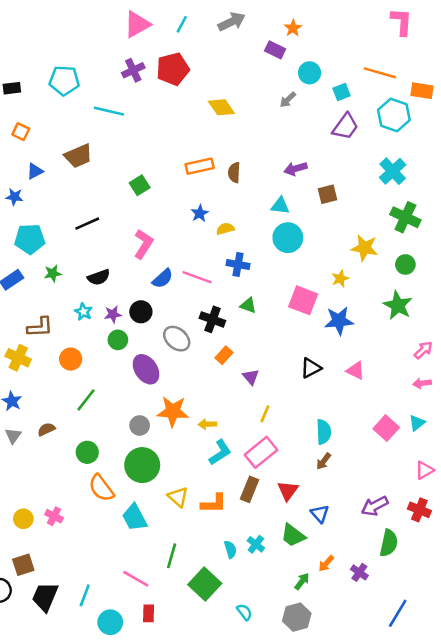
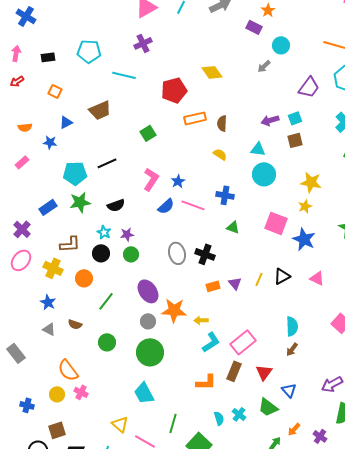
red pentagon: (173, 69) -> (174, 90), moved
cyan square: (341, 92) -> (295, 118), moved
blue star: (200, 213) -> (178, 181), moved
yellow semicircle: (225, 229) -> (220, 154), moved, turned 48
cyan pentagon: (30, 239) -> (75, 173), moved
yellow star: (364, 248) -> (311, 182), moved
green star: (53, 273) -> (80, 202), size x1.5
black circle: (141, 312) -> (101, 253), moved
black cross: (212, 319) -> (205, 254), moved
blue star: (339, 321) -> (304, 239), turned 30
gray ellipse: (177, 339) -> (177, 253), turned 35
orange rectangle: (224, 355) -> (213, 286), moved, turned 32
orange circle: (71, 359) -> (84, 278), moved
purple ellipse: (146, 369) -> (148, 291), moved
yellow line: (265, 414) -> (259, 279), moved
brown semicircle: (46, 429) -> (75, 324), turned -136
gray triangle: (13, 436) -> (49, 329), turned -40
orange semicircle: (101, 488) -> (68, 370), moved
yellow triangle: (178, 497) -> (120, 424), moved

